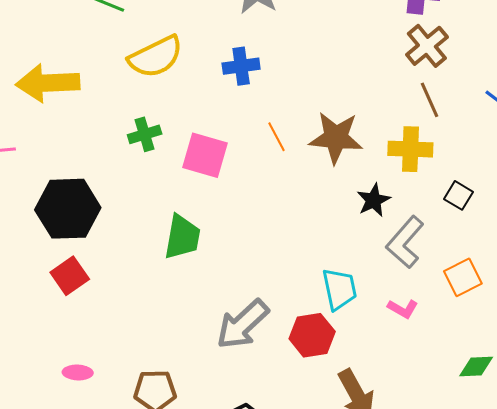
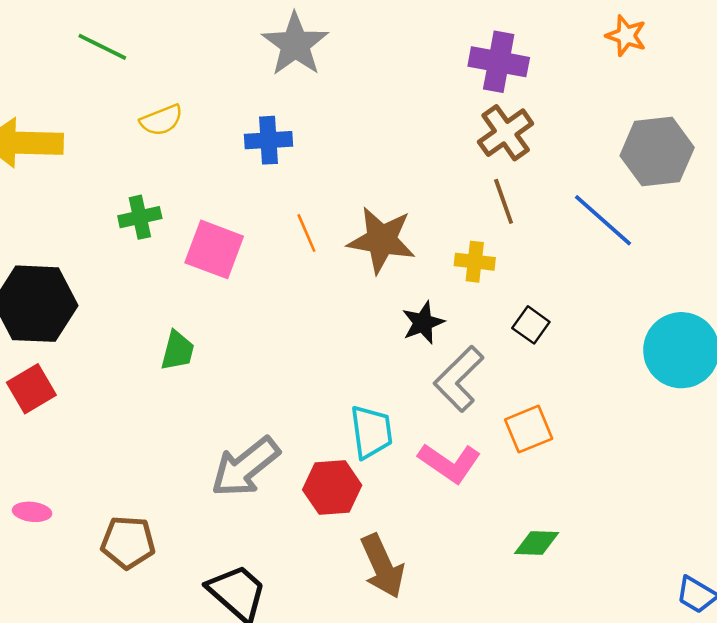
yellow semicircle: (156, 57) -> (161, 120), size x0.6
yellow cross: (410, 149) -> (475, 262), size x0.7
green trapezoid: (182, 237) -> (178, 351), size x0.7
pink L-shape: (403, 309) -> (450, 463), size x1.6

